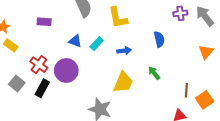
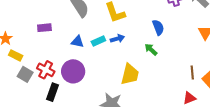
cyan rectangle: (97, 44) -> (98, 41), turned 32
blue arrow: (124, 51) -> (117, 39), moved
green arrow: (154, 73) -> (151, 49), moved
gray square: (17, 83) -> (25, 74), moved

